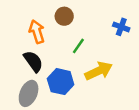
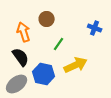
gray ellipse: (29, 93) -> (17, 84), turned 30

